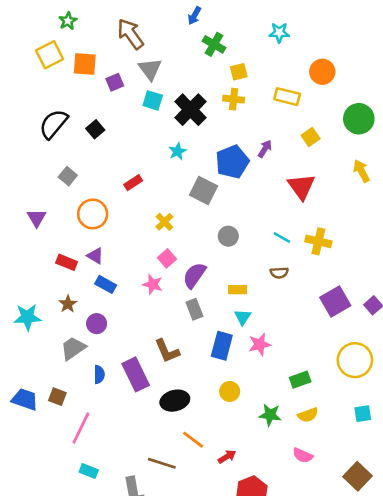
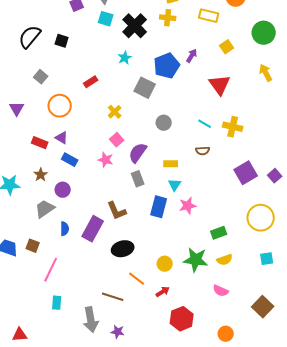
black square: (95, 129) -> (62, 41), turned -32
purple rectangle: (136, 374) -> (93, 229), turned 55
yellow circle: (230, 391) -> (165, 264), moved
green star: (270, 415) -> (196, 260), size x1.4
cyan rectangle: (89, 471) -> (57, 303), turned 72

